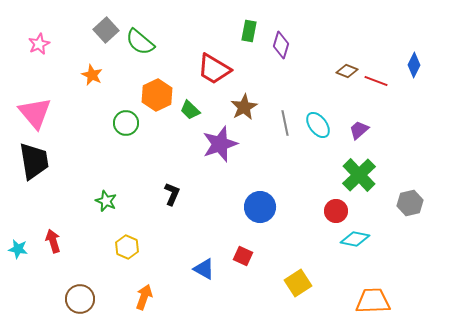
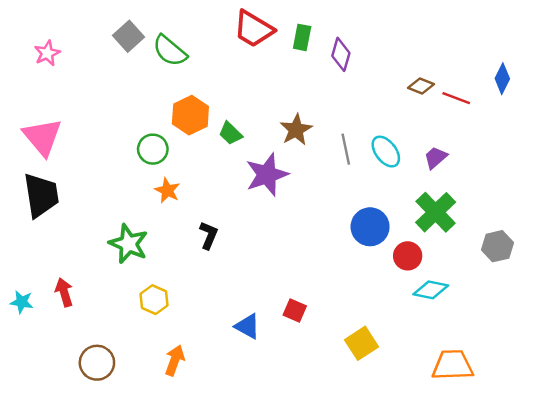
red trapezoid: (214, 69) -> (254, 29), moved
orange star: (92, 75) -> (167, 190), moved
green star: (106, 201) -> (129, 244), size x1.5
blue circle: (260, 207) -> (370, 227), moved

